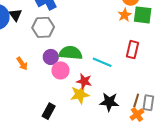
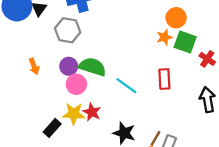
red rectangle: (132, 50) -> (164, 79), turned -30
red star: (84, 81) -> (92, 112), moved
yellow star: (80, 94) -> (74, 114), moved

